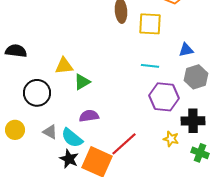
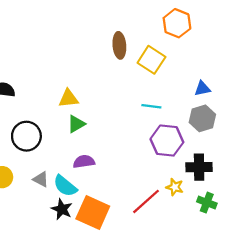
yellow square: (150, 24) -> (151, 60), turned 30
blue triangle: (186, 50) -> (202, 89), moved
yellow triangle: (64, 66) -> (68, 99), moved
red line: (124, 144) -> (146, 201), moved

